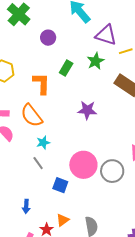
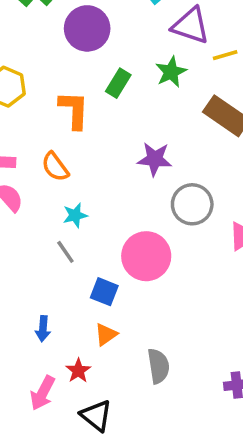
purple circle: (48, 38) -> (87, 28), size x1.6
orange semicircle: (31, 116) -> (55, 167), size x0.7
gray circle: (112, 171) -> (192, 204), moved
orange triangle: (63, 220) -> (106, 334), moved

